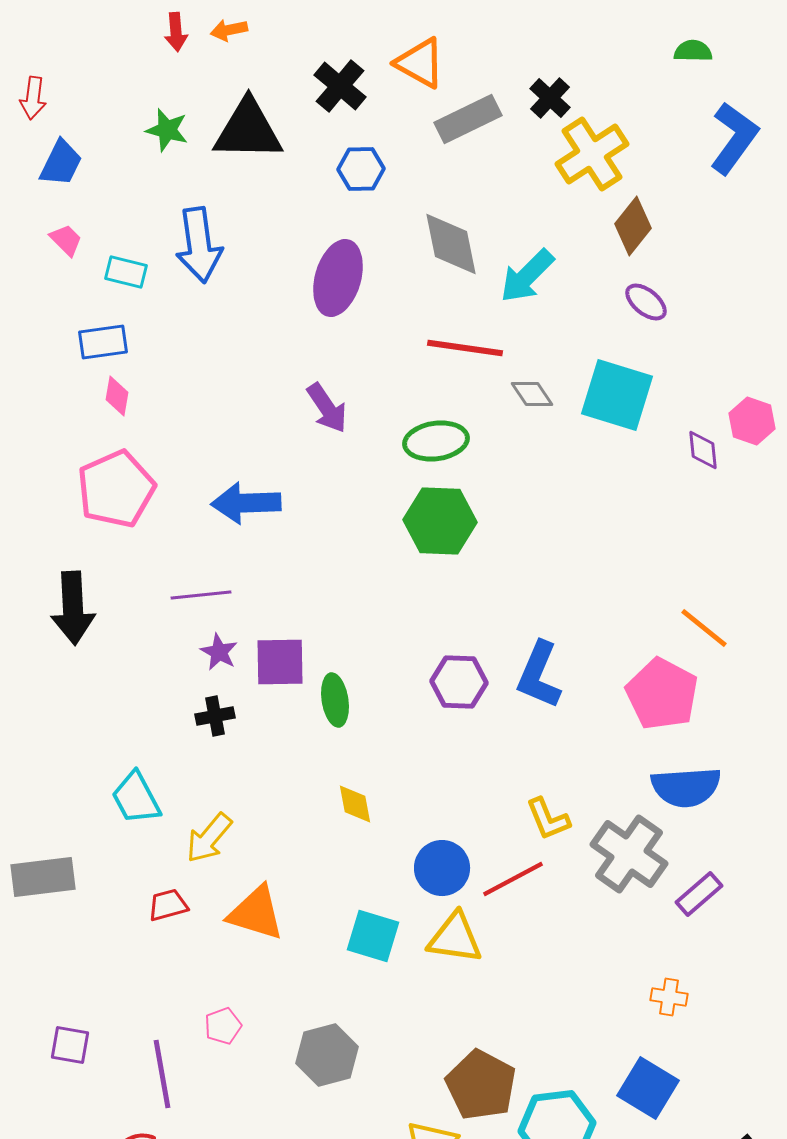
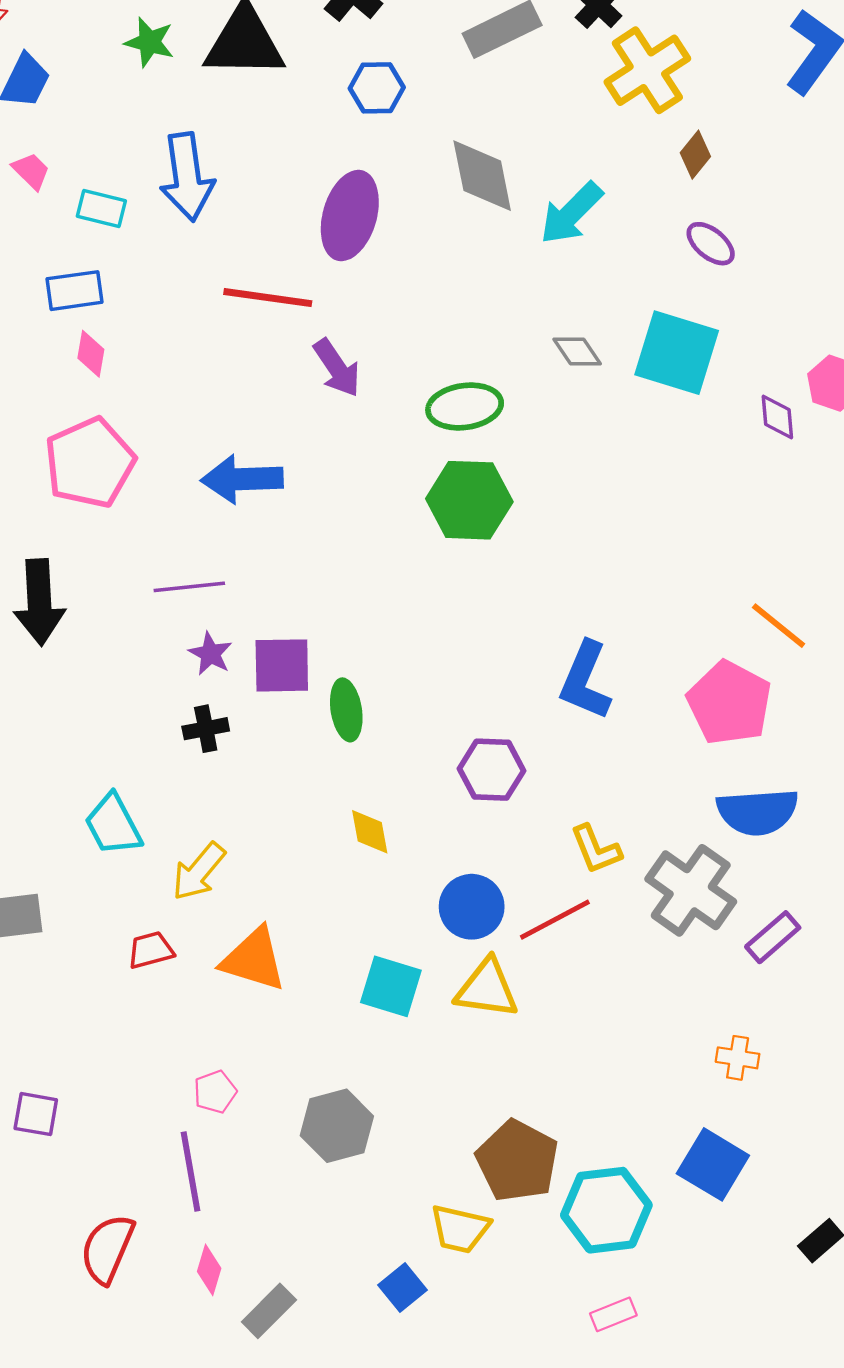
brown diamond: (633, 226) -> (695, 155), size x0.7
red line: (465, 348) -> (268, 298), moved
purple hexagon: (459, 682) -> (492, 770), moved
purple line: (162, 1074) -> (190, 1171), moved

